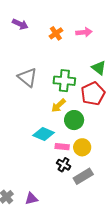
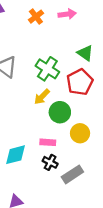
green cross: (64, 81) -> (47, 69), turned 30
cyan diamond: (44, 134) -> (16, 155), moved, turned -35
yellow circle: (82, 147) -> (80, 133), moved

